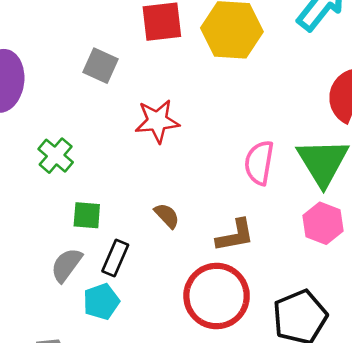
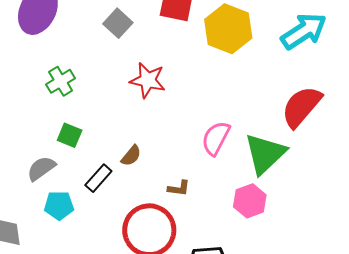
brown semicircle: (167, 216) -> (131, 156), turned 65
brown L-shape: (235, 235) -> (179, 188), size x0.7
black rectangle: (115, 258) -> (98, 178), moved

